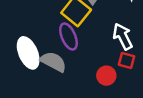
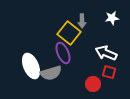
white arrow: (123, 36) -> (106, 53), turned -40
gray semicircle: (53, 62) -> (51, 73), turned 135

